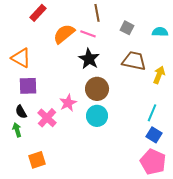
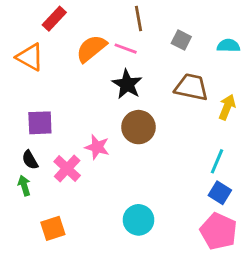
orange triangle: (21, 58) -> (30, 57), moved
pink star: (68, 103) -> (97, 147), turned -30
cyan circle: (97, 116) -> (138, 220), moved

